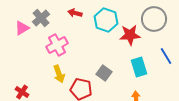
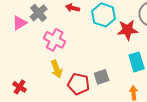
pink cross: (57, 45) -> (55, 40), turned -35
gray square: (104, 73) -> (102, 77), moved, turned 35

